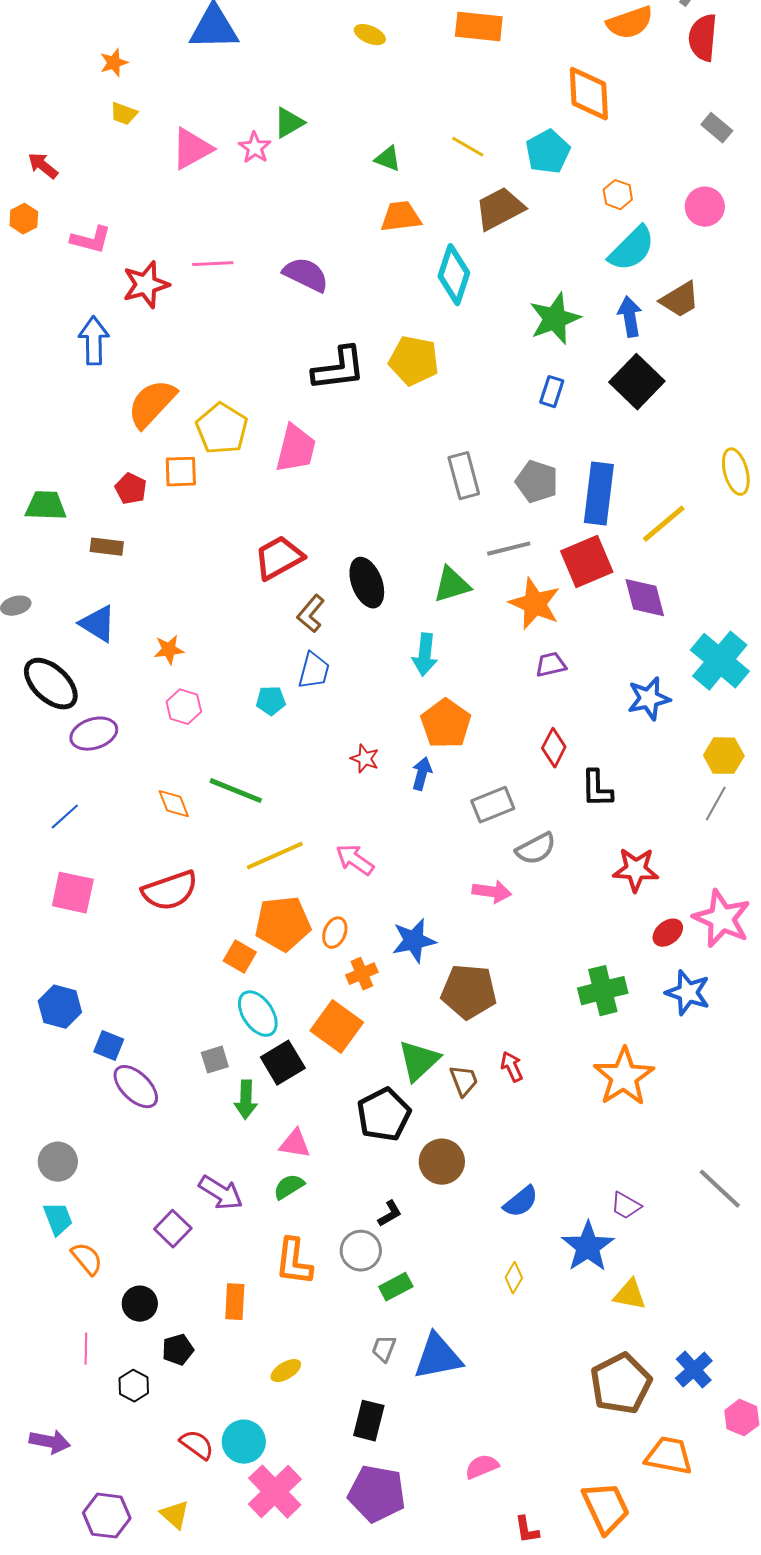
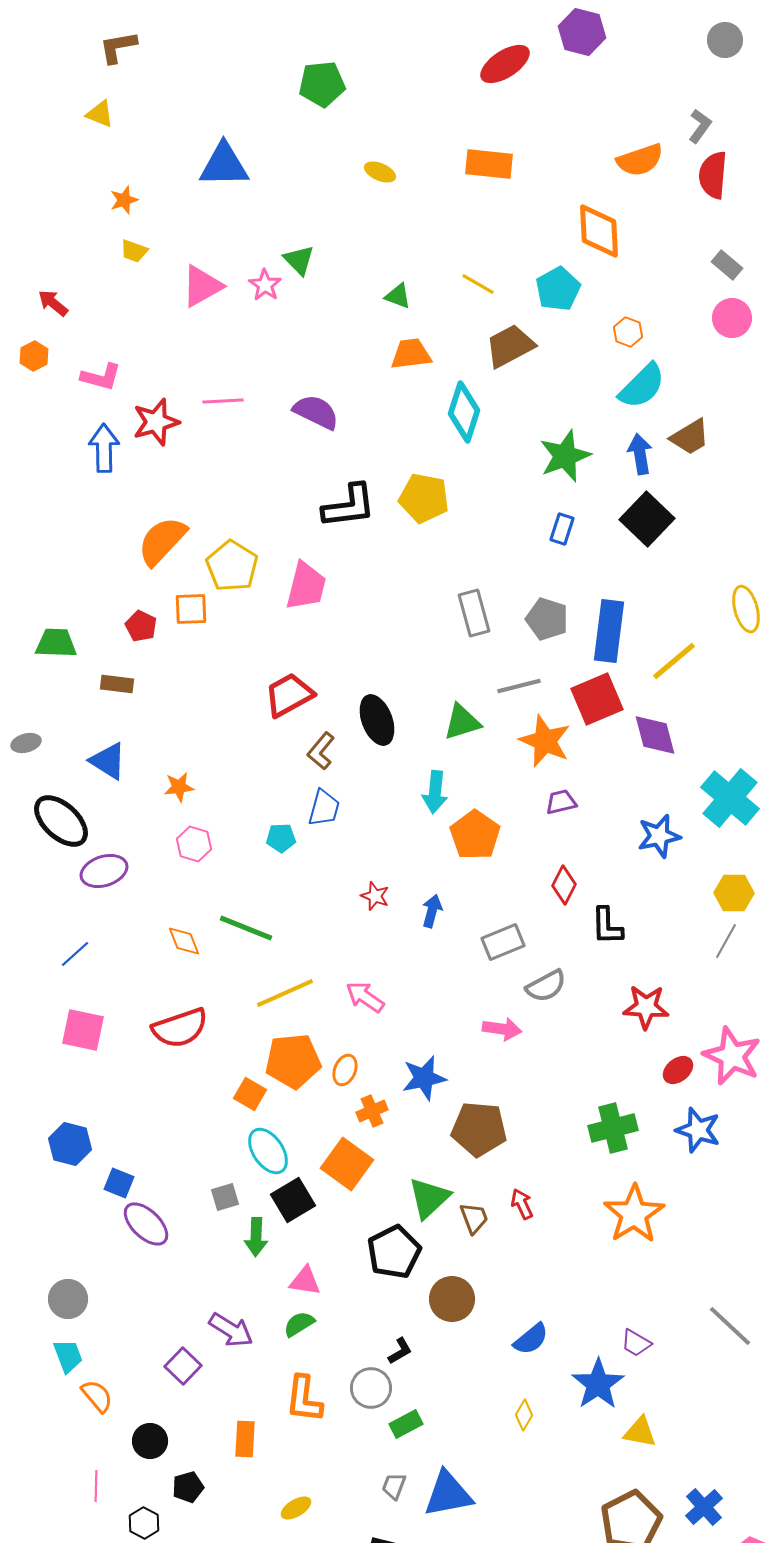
green triangle: (289, 123) -> (299, 260), turned -44
pink circle: (705, 207) -> (732, 318), moved
blue arrow: (94, 341) -> (104, 448), moved
orange pentagon: (446, 724) -> (475, 835), moved

